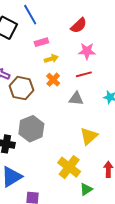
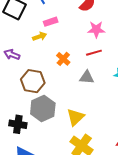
yellow arrow: (51, 59) -> (40, 37), moved
brown hexagon: (22, 88) -> (33, 81), moved
yellow triangle: (89, 136) -> (75, 117), moved

